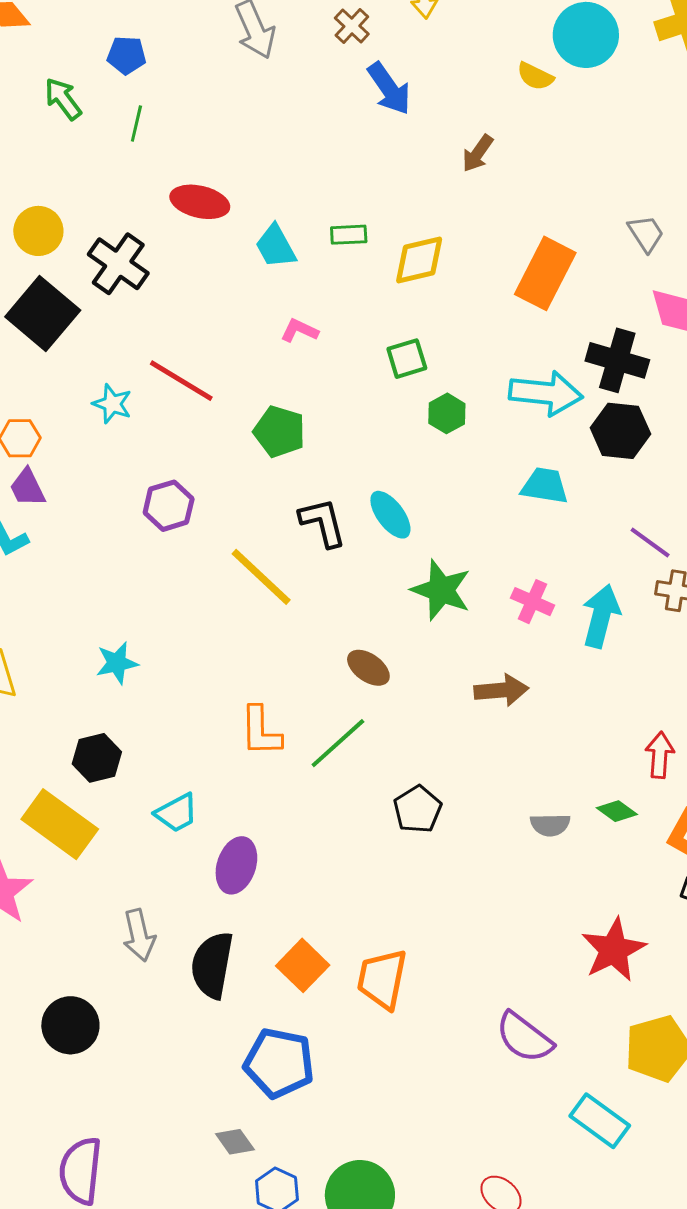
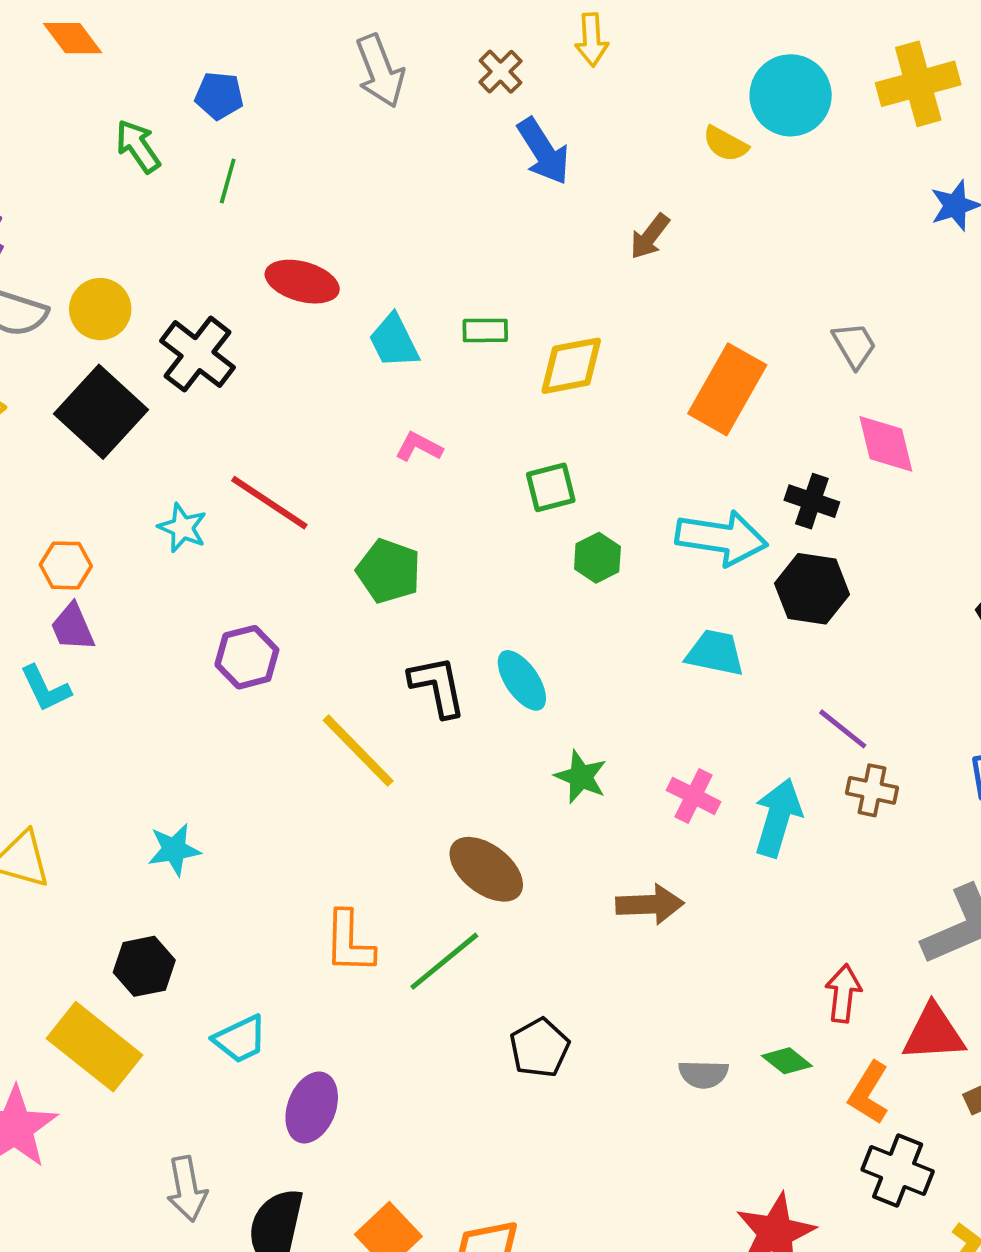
black cross: (617, 360) -> (812, 501), size x0.7
green star: (441, 590) -> (581, 777), size x0.7
brown ellipse: (368, 668) -> (486, 869), size x1.4

